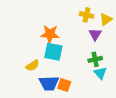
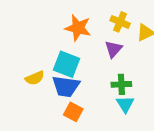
orange star: (50, 34) -> (78, 28), moved
purple triangle: (95, 34) -> (113, 49), moved
blue trapezoid: (49, 83) -> (66, 86), moved

